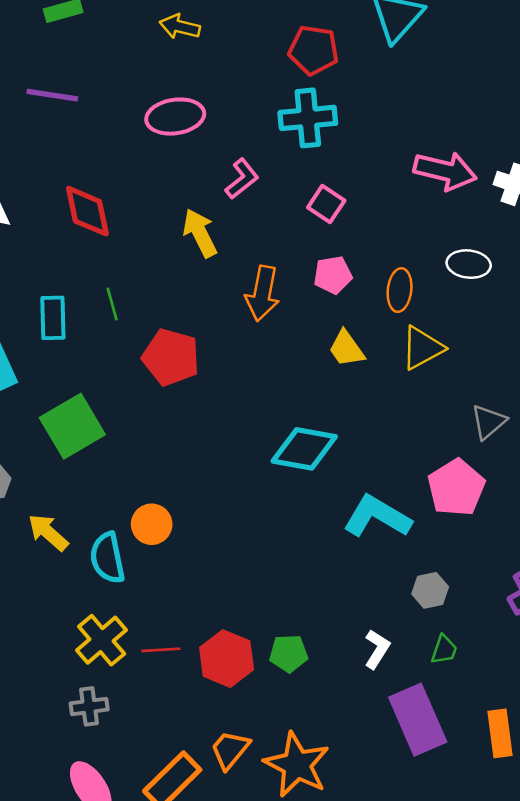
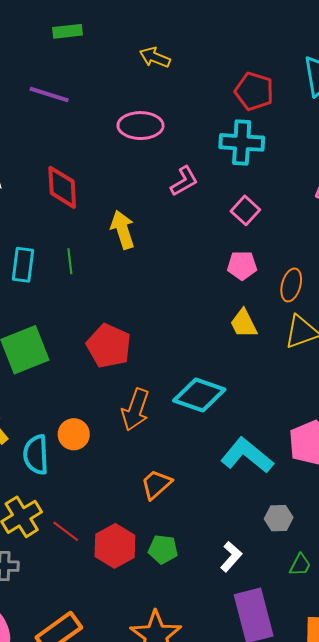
yellow arrow: (200, 233) -> (123, 230), moved
orange arrow: (262, 293) -> (135, 410), moved
red pentagon: (171, 357) -> (109, 346), moved
red line: (161, 650) -> (66, 531), turned 32
green trapezoid: (444, 650) -> (300, 565), moved
orange trapezoid: (230, 750) -> (156, 484), moved

